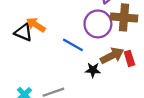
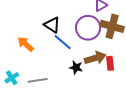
orange arrow: (36, 25) -> (26, 44), moved
black triangle: (23, 32) -> (52, 25), moved

